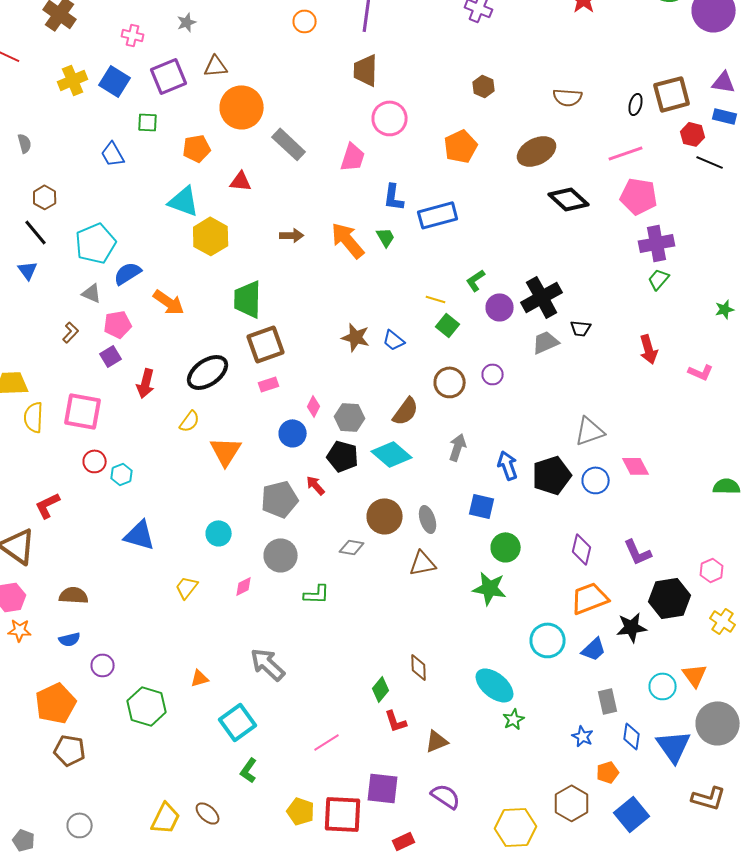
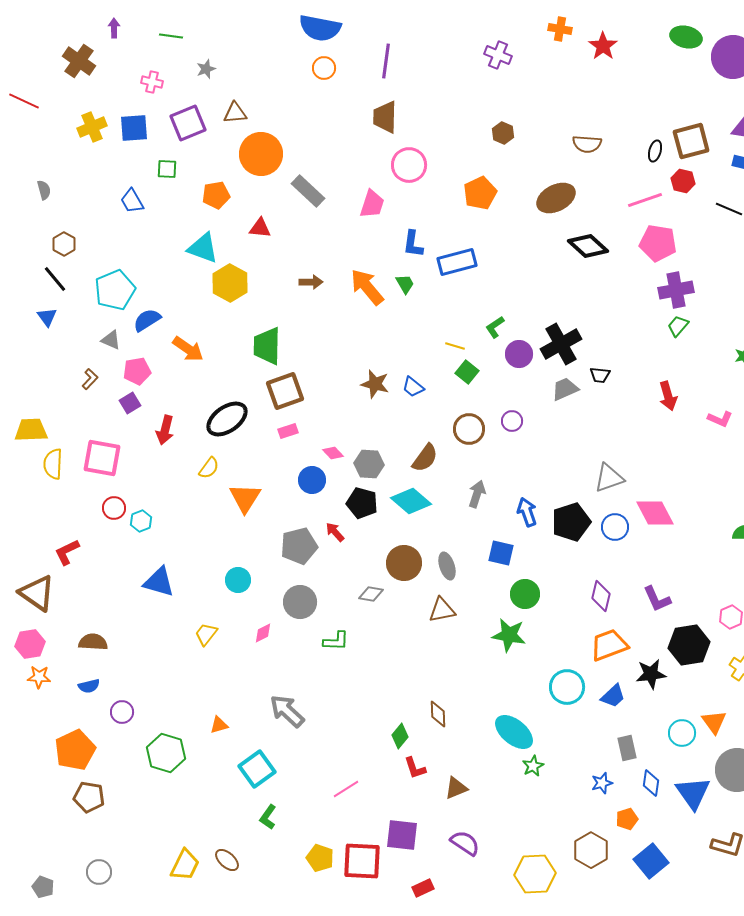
blue square: (115, 81) -> (134, 128), turned -36
red hexagon: (693, 134) -> (683, 181), moved
pink diamond: (314, 406) -> (333, 453), turned -70
pink diamond: (636, 466) -> (655, 513), size x1.4
blue star: (583, 736) -> (602, 783), turned 30

